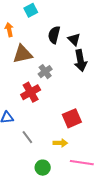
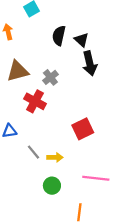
brown triangle: (23, 54) -> (18, 71), moved
red cross: (31, 92) -> (35, 101), turned -30
yellow arrow: (60, 143) -> (55, 157), moved

